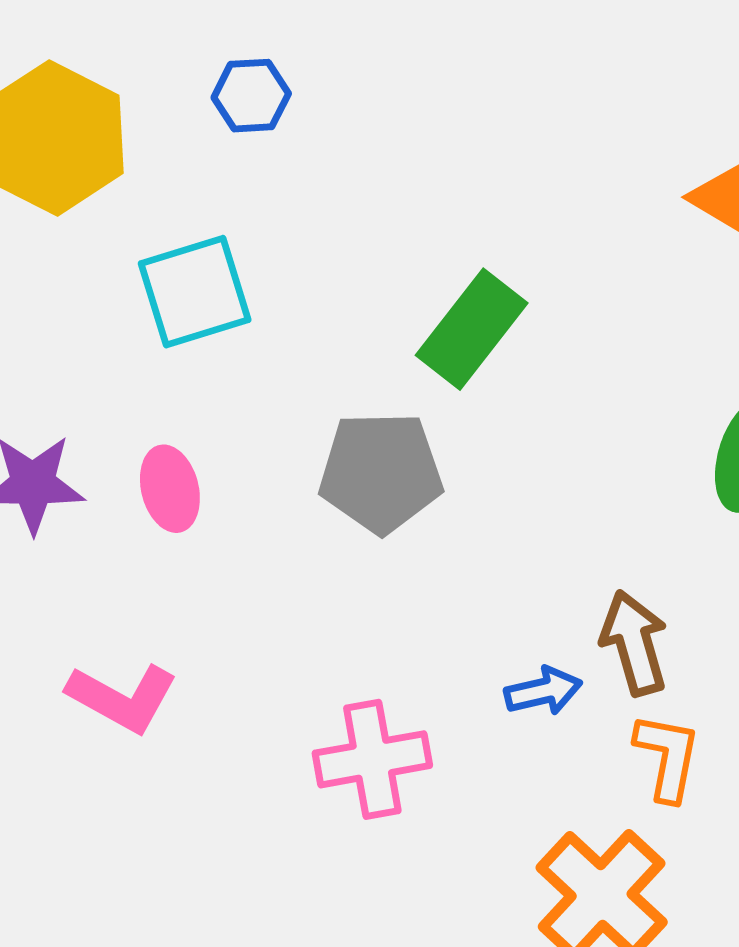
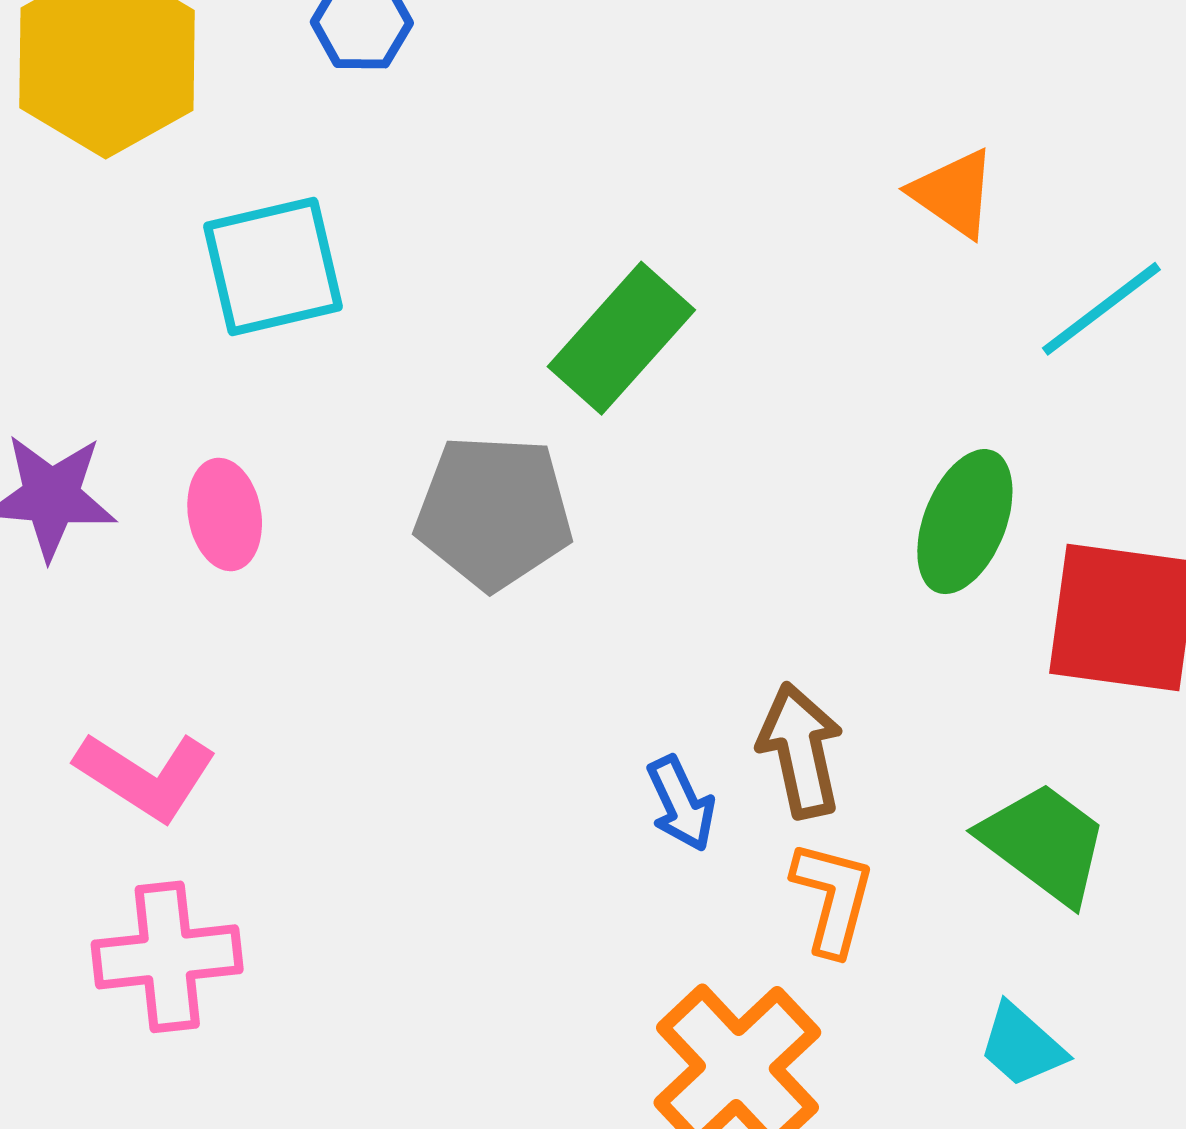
blue arrow: (543, 691) -> (681, 804), turned 74
pink cross: (372, 759) -> (167, 957), moved

